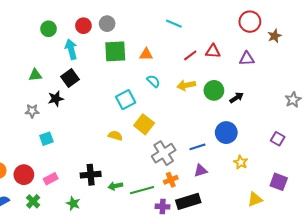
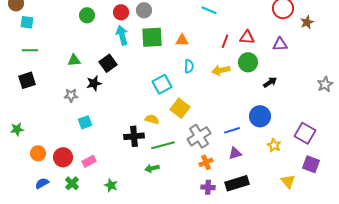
cyan arrow: (71, 49) -> (122, 35), moved
red line: (190, 55) -> (225, 41), turned -32
cyan semicircle: (153, 81) -> (189, 66), turned 48
green circle: (214, 90) -> (248, 62), moved
purple square: (278, 139) -> (305, 133), moved, size x1.5
black cross: (91, 175) -> (134, 136), moved
green line: (142, 190) -> (163, 145), moved
yellow triangle: (255, 199) -> (288, 181), turned -49
black rectangle: (188, 201) -> (237, 183), moved
purple cross: (163, 207) -> (208, 187), moved

